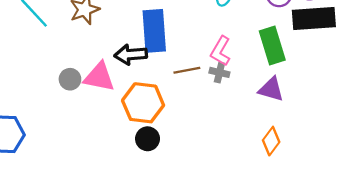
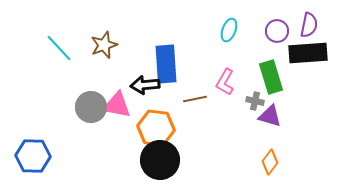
gray cross: (219, 72) -> (255, 101), moved
gray circle: (70, 79) -> (91, 107), size x1.6
black circle: (148, 139) -> (160, 160), size x1.8

